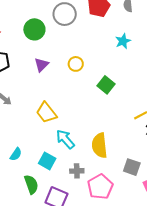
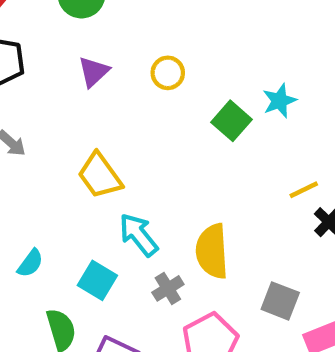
cyan star: (123, 41) -> (279, 101), moved
gray cross: (77, 171) -> (168, 288), moved, turned -32

